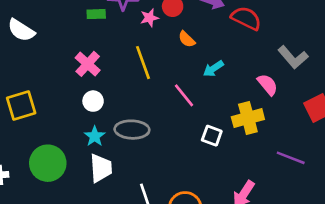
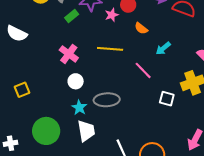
green rectangle: (96, 14) -> (72, 16), turned -32
yellow line: (143, 63) -> (110, 49), turned -60
yellow square: (21, 105) -> (22, 90), size x0.7

